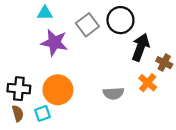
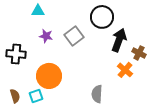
gray square: (87, 25) -> (74, 36), moved
purple star: (54, 43) -> (46, 36), size x0.6
black cross: (19, 89) -> (16, 54), moved
gray semicircle: (113, 93) -> (97, 94), moved, turned 96

